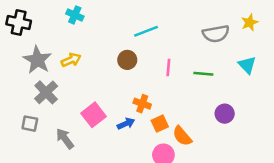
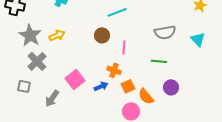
gray semicircle: (216, 34) -> (165, 32), moved
pink line: (168, 67) -> (124, 47), moved
green line: (203, 74) -> (159, 61), moved
purple circle: (225, 114) -> (171, 87), moved
gray arrow: (65, 139) -> (52, 98), turned -108

